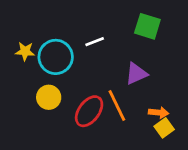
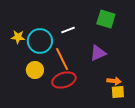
orange line: (117, 106) -> (62, 59), moved
red ellipse: (89, 111) -> (64, 80), turned 35
yellow square: (164, 128) -> (118, 92), turned 32

